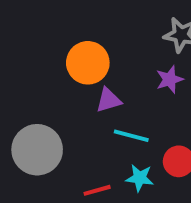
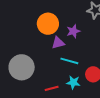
purple star: (170, 79) -> (73, 31), moved

